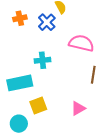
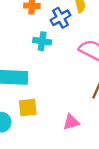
cyan cross: (42, 60) -> (42, 41), moved

